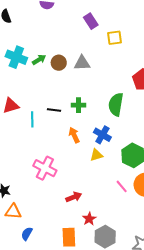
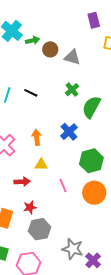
green cross: (79, 105) -> (72, 90), moved, turned 32
orange arrow: (74, 135) -> (37, 137), moved
yellow triangle: (96, 155) -> (41, 165), moved
pink line: (122, 186) -> (63, 185), moved

